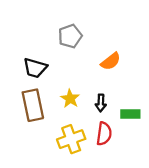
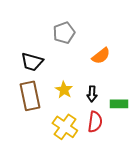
yellow cross: (71, 139) -> (65, 127), turned -35

